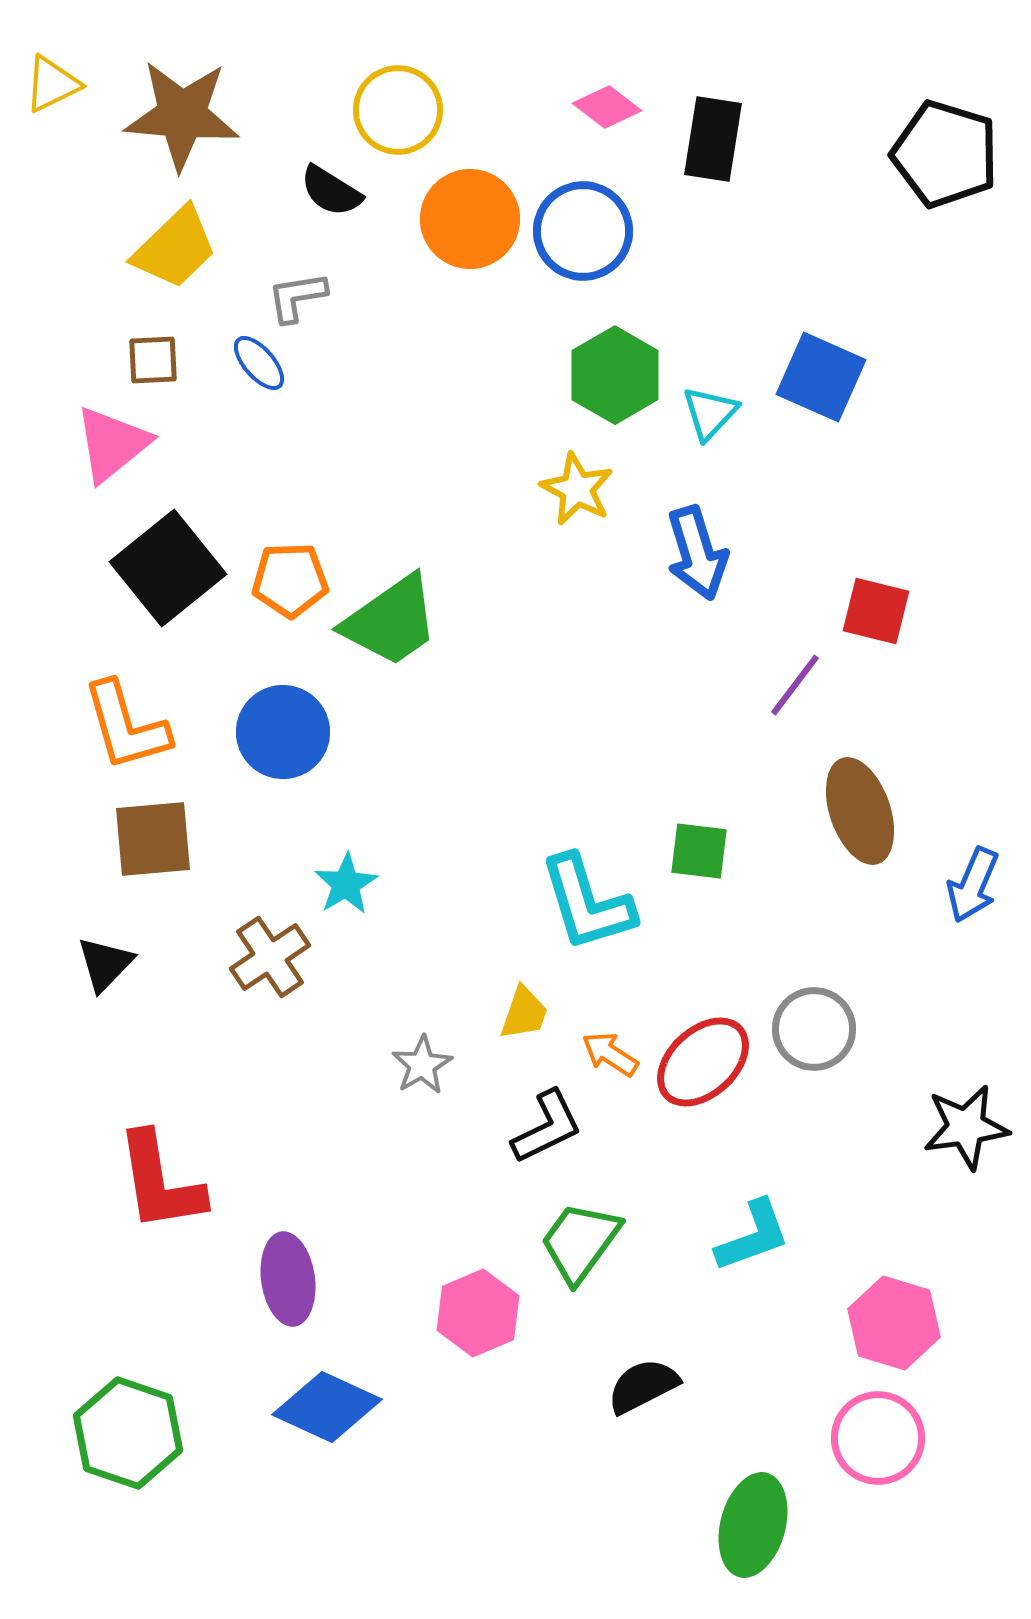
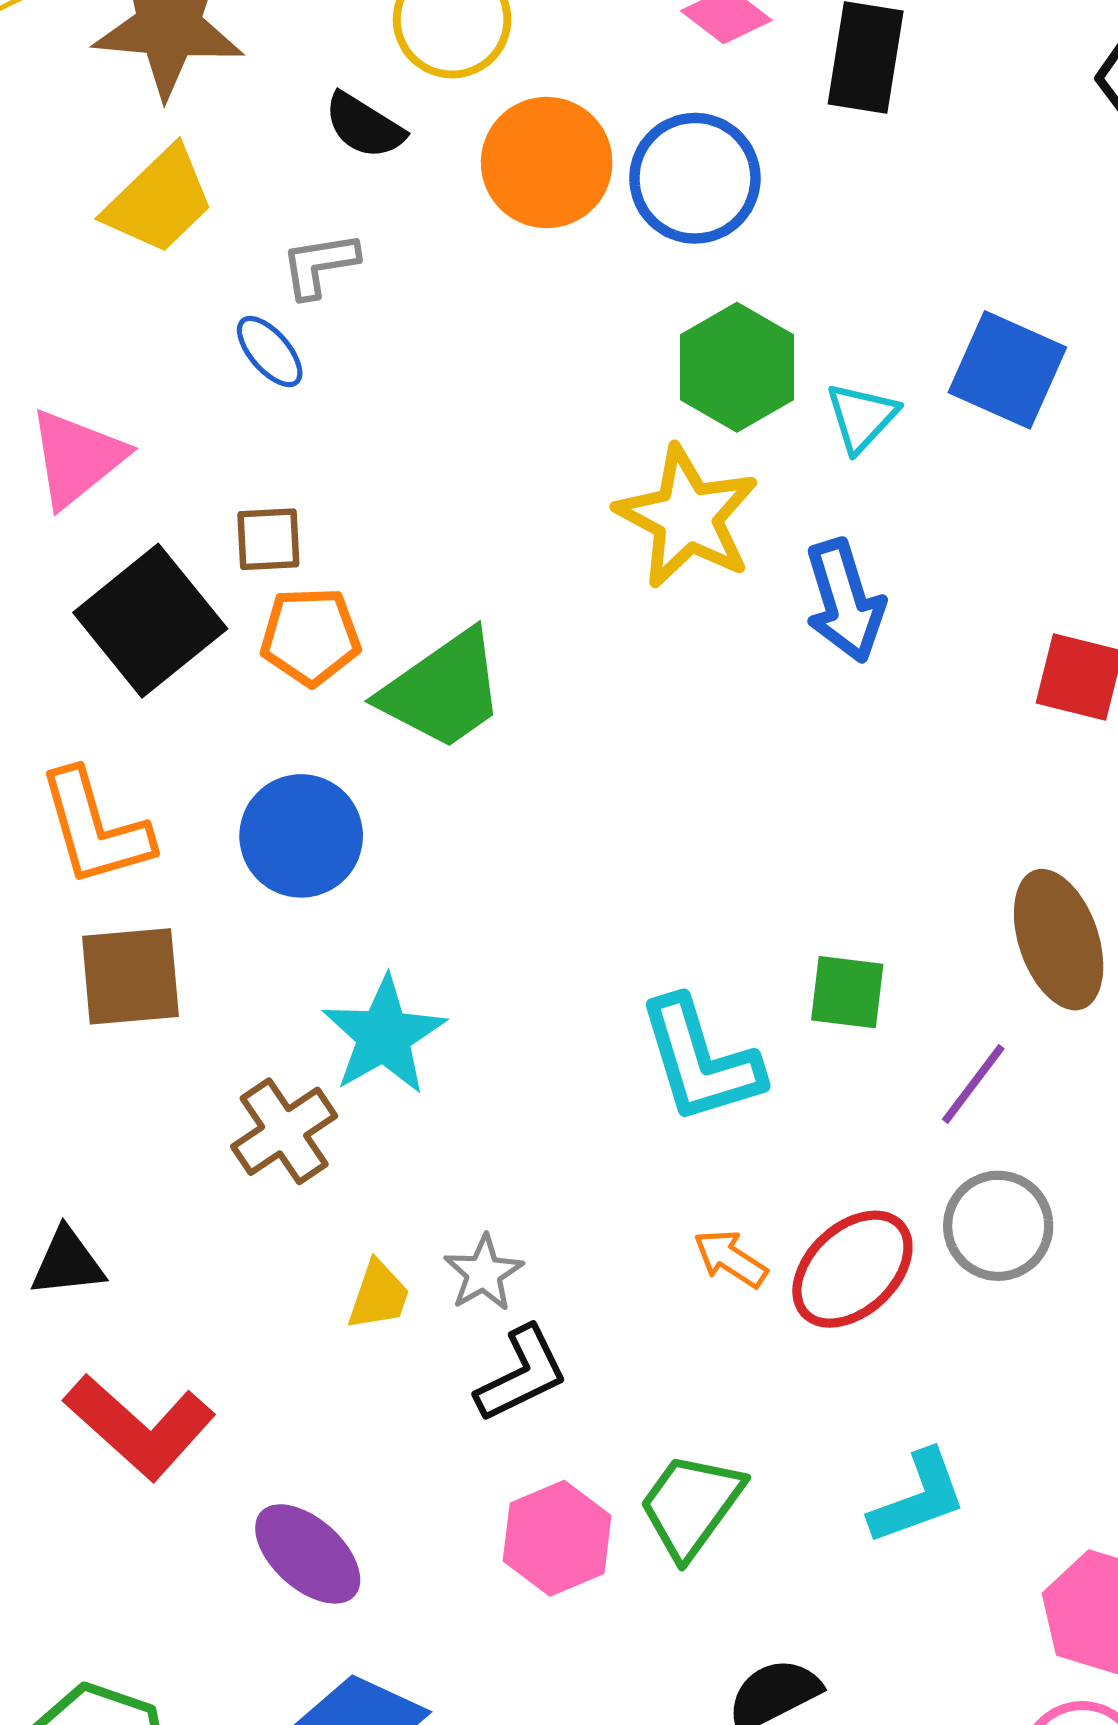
brown square: (153, 360) -> (268, 539), moved
yellow star: (577, 489) -> (687, 517), size x1.5
purple line: (795, 685) -> (973, 1084), moved
cyan star: (346, 884) -> (384, 1035), size x1.5
black triangle: (105, 964) -> (67, 1263), moved, turned 40
yellow trapezoid: (524, 1013) -> (379, 1295), moved
black L-shape: (547, 1127) -> (522, 1374), moved
red L-shape: (160, 1182) -> (140, 1427), turned -39
purple ellipse: (288, 1279) -> (308, 1554), turned -40
pink hexagon: (478, 1313) -> (557, 1538), moved

